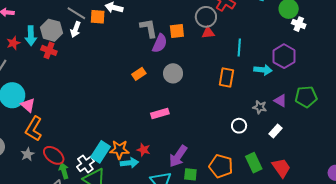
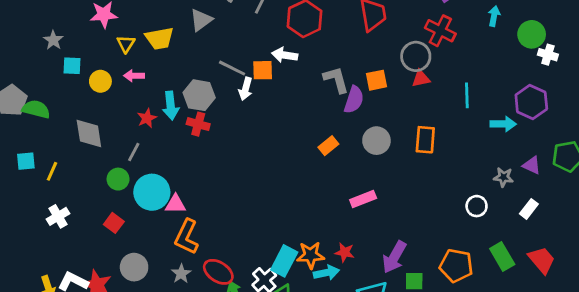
white arrow: (76, 29) -> (246, 89), moved
orange rectangle: (226, 78) -> (425, 140), moved
pink triangle: (28, 105) -> (175, 204), turned -35

